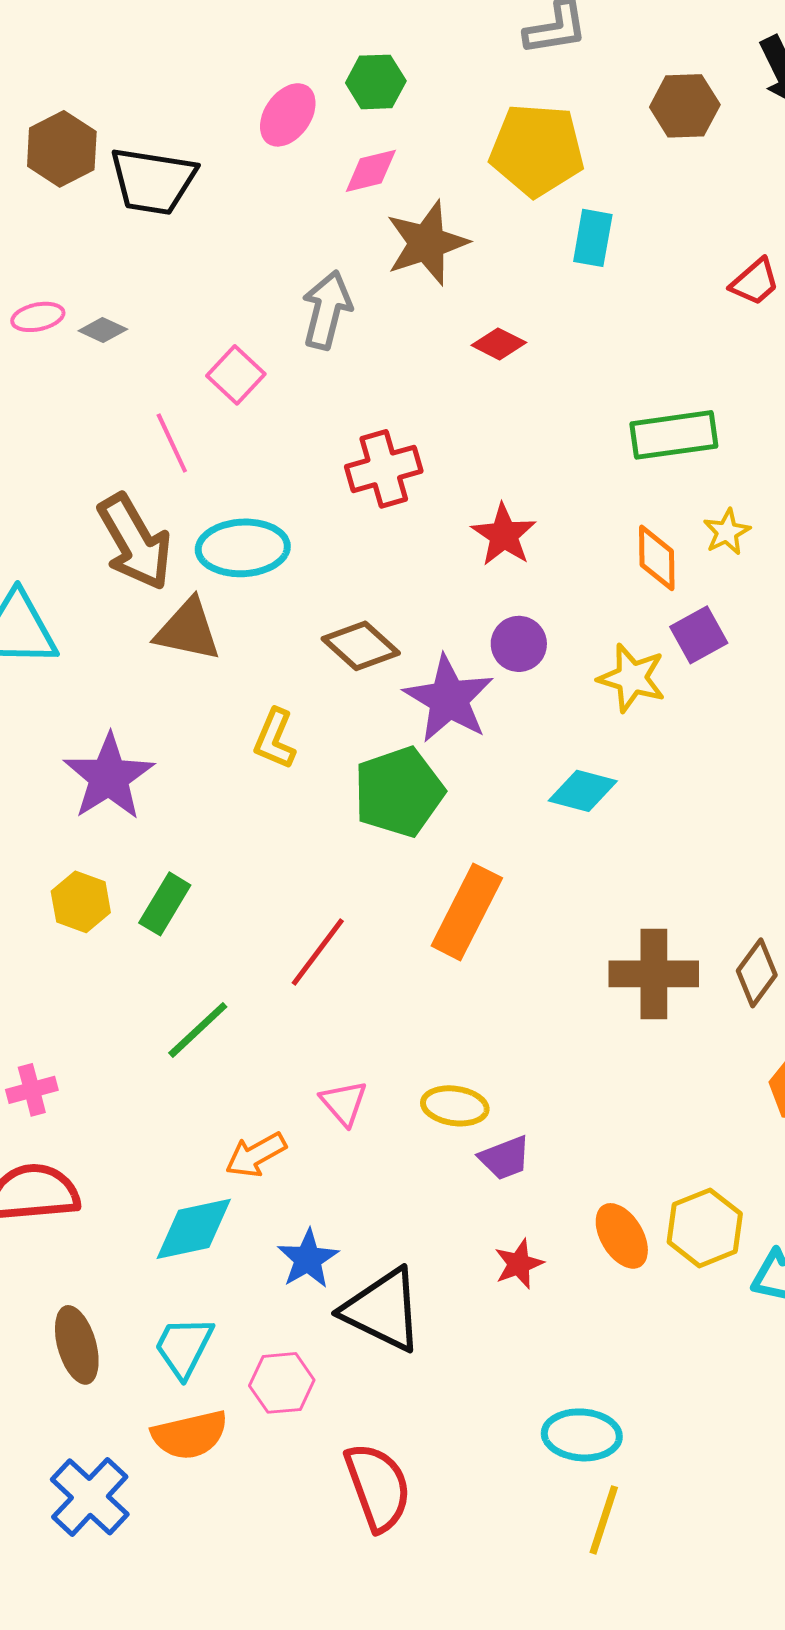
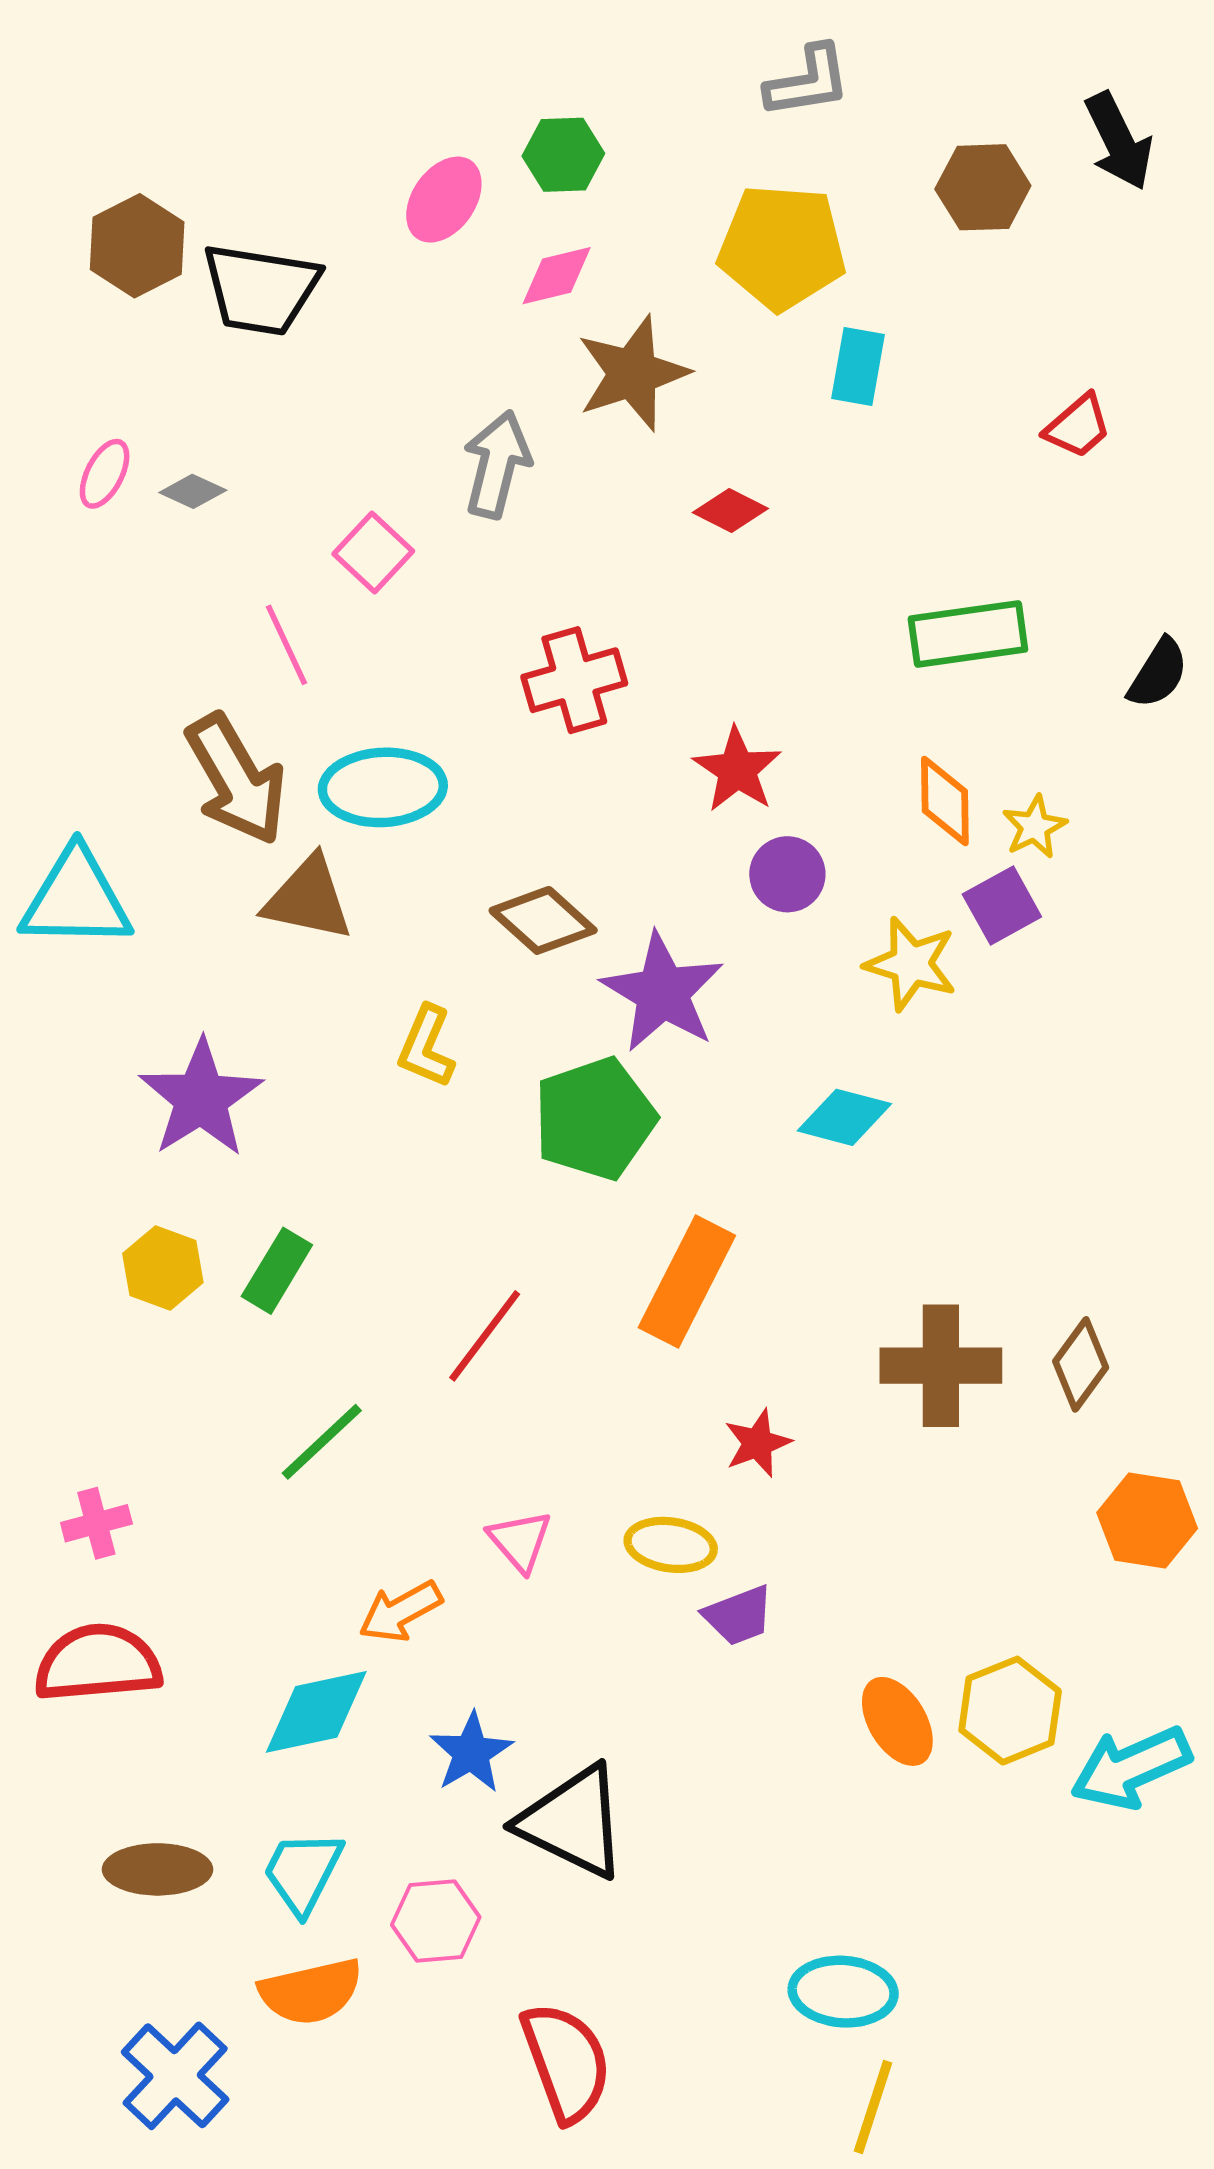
pink ellipse: (38, 317) -> (105, 474), turned -51
yellow star: (727, 532) -> (1034, 827), moved
purple circle: (519, 644) -> (787, 874), moved
red star: (519, 1264) -> (758, 1443), moved
brown ellipse: (77, 1345) -> (157, 1869), turned -74

